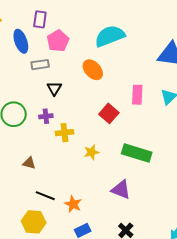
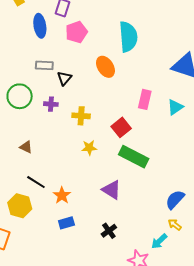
cyan semicircle: (110, 36) -> (128, 37), turned 96
gray rectangle: (40, 65) -> (44, 65), moved
red square: (109, 113) -> (121, 127), moved
yellow cross: (64, 133) -> (81, 116), moved

